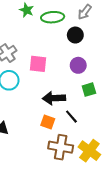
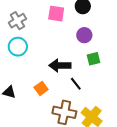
pink square: (38, 64) -> (56, 14), moved
orange square: (48, 122) -> (41, 88), moved, turned 32

